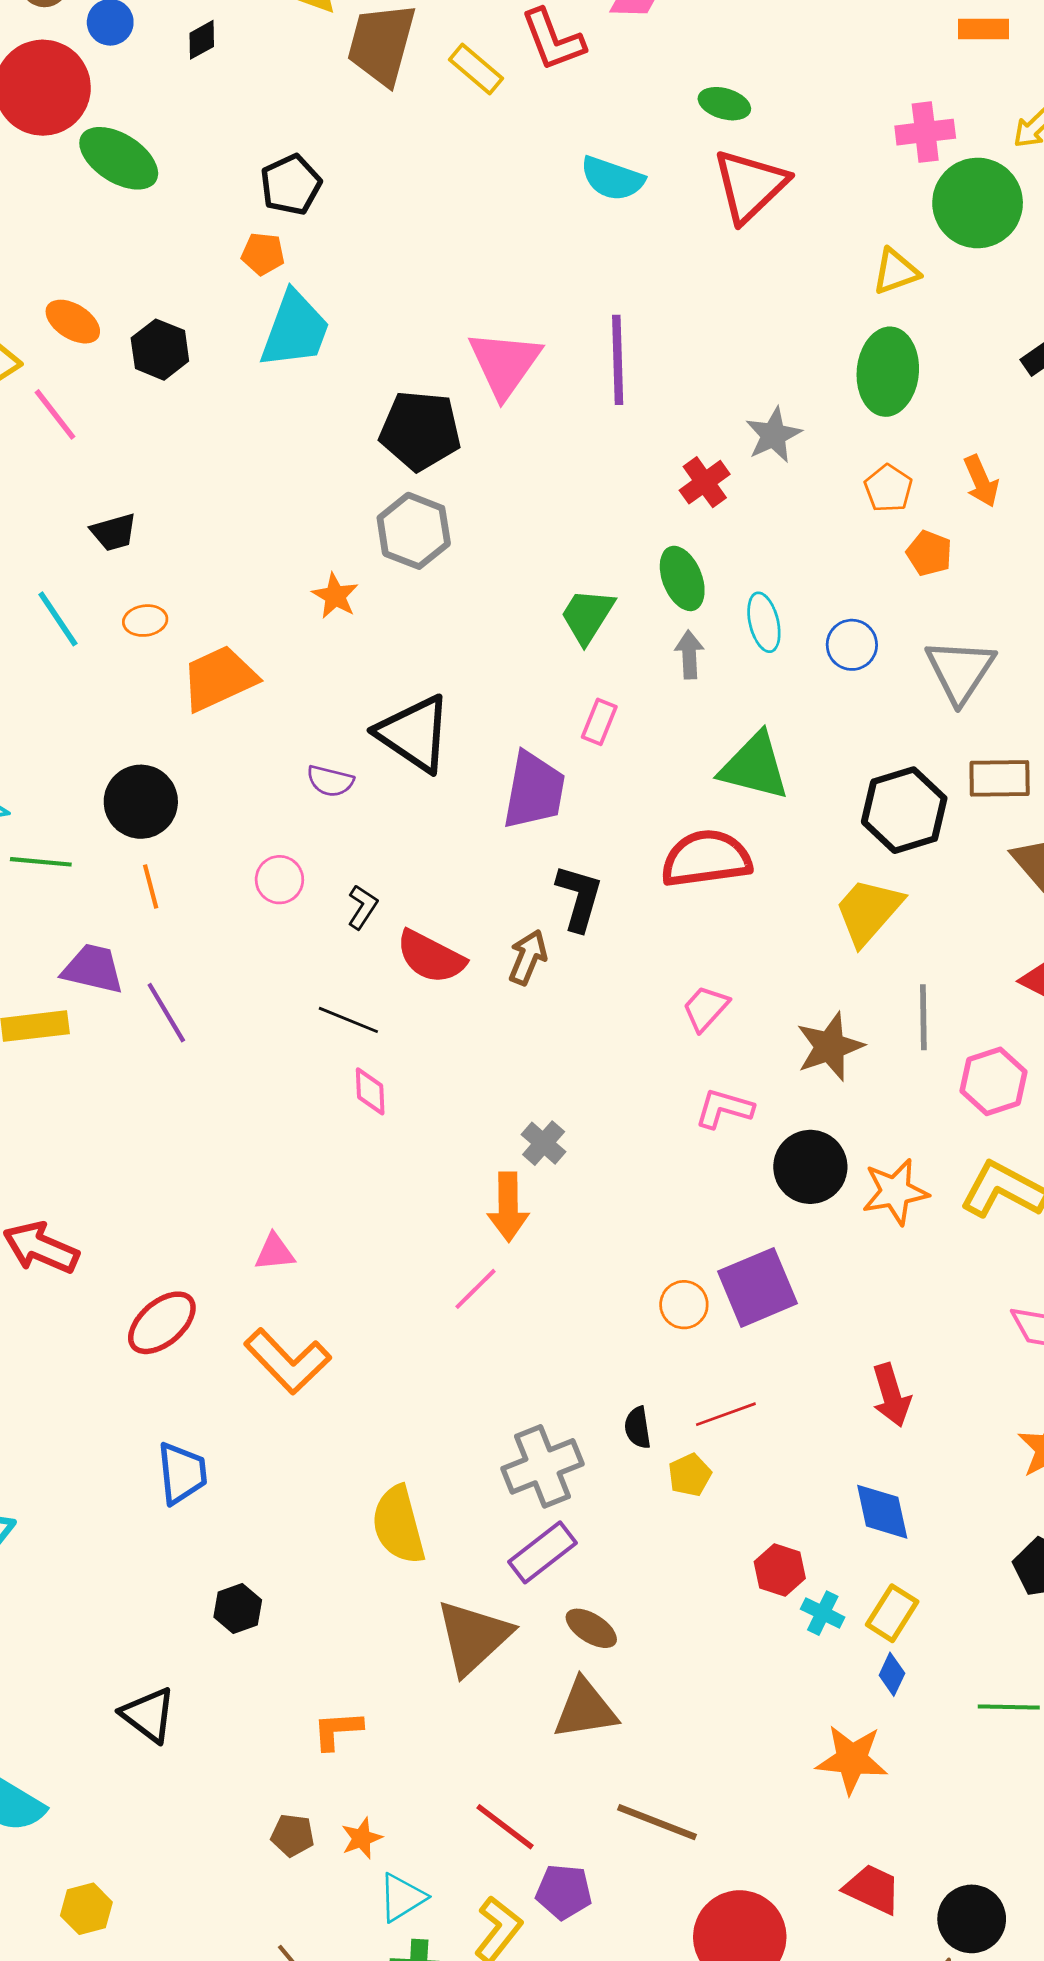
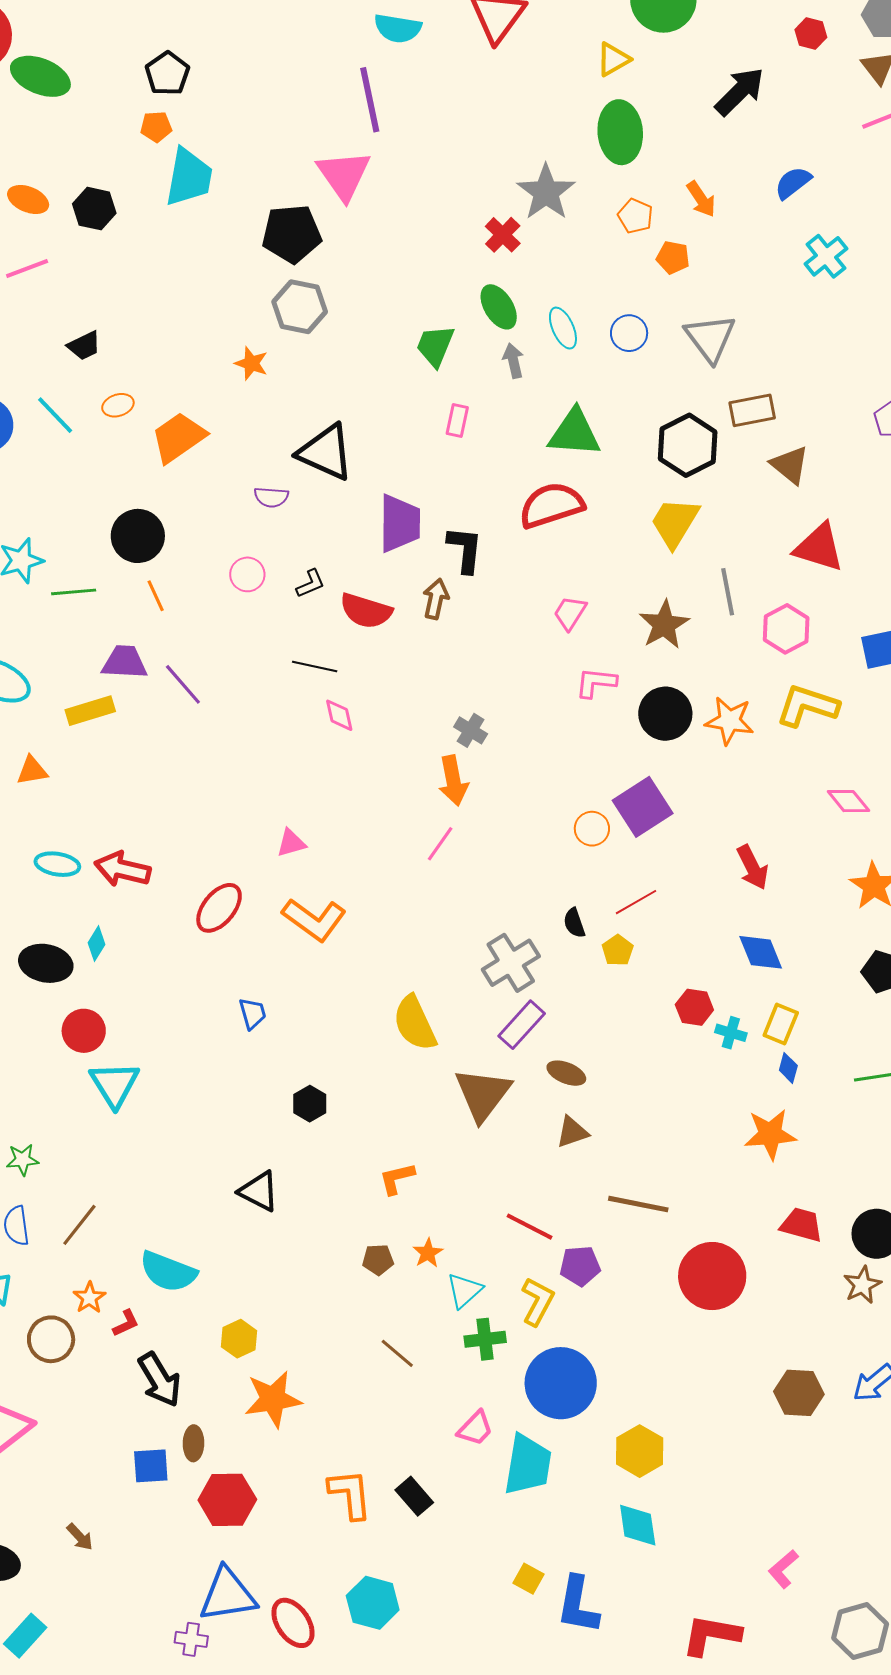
purple line: (618, 360) -> (370, 100), moved
pink line: (55, 414) -> (27, 268), turned -63
gray star: (773, 435) -> (546, 192), size x1.4
purple trapezoid: (534, 790) -> (400, 523), moved
black L-shape: (362, 907) -> (310, 584), turned 44
orange star: (895, 1192) -> (729, 721), turned 30
blue trapezoid: (182, 1473) -> (252, 1013), size x0.7
brown triangle: (585, 1709) -> (572, 1132), size x0.7

